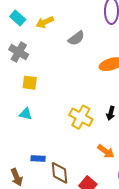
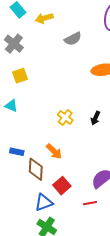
yellow square: (30, 83) -> (20, 76), turned -35
yellow cross: (81, 117) -> (65, 117), size x0.7
orange arrow: (106, 151) -> (54, 151), moved

